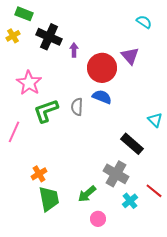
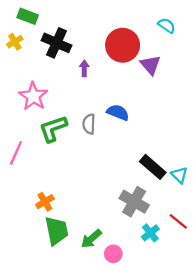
purple arrow: (74, 50) -> (84, 68), moved
red circle: (102, 68) -> (123, 45), moved
cyan triangle: (155, 120) -> (179, 175), moved
green arrow: (87, 194) -> (91, 239), moved

